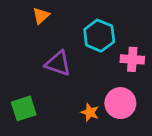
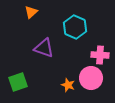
pink cross: (132, 59) -> (100, 55), moved

